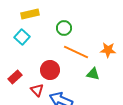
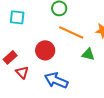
cyan square: (22, 37) -> (17, 17), turned -35
red triangle: (37, 90) -> (22, 72), moved

